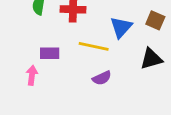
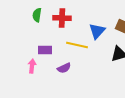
purple semicircle: (102, 78) -> (64, 68), moved

